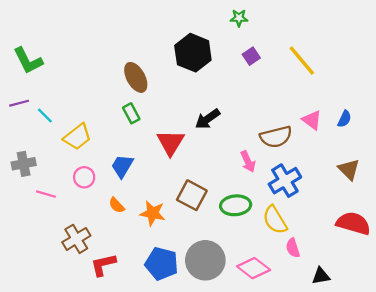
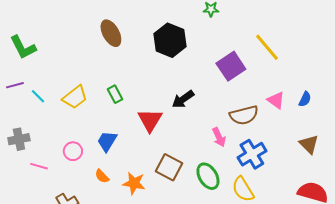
purple square: (251, 56) -> (231, 66), moved, size x1.8
brown ellipse: (136, 77) -> (111, 33), moved
yellow trapezoid: (77, 137) -> (75, 97), moved
green ellipse: (236, 205) -> (208, 176), turned 64

